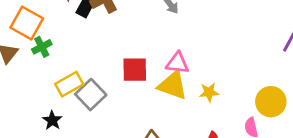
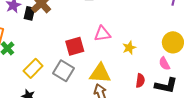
yellow triangle: (173, 85) -> (100, 73), moved
gray square: (91, 95) -> (64, 71), moved

